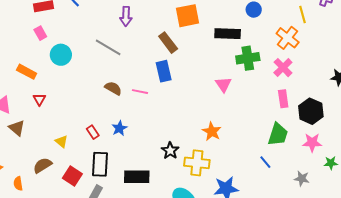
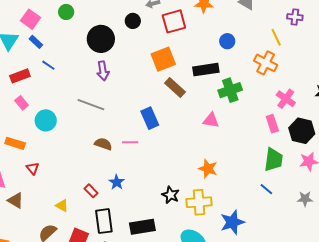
brown rectangle: (168, 43) -> (175, 87), moved
pink cross: (283, 68) -> (286, 99), moved
pink triangle: (223, 84) -> (211, 120), turned -36

